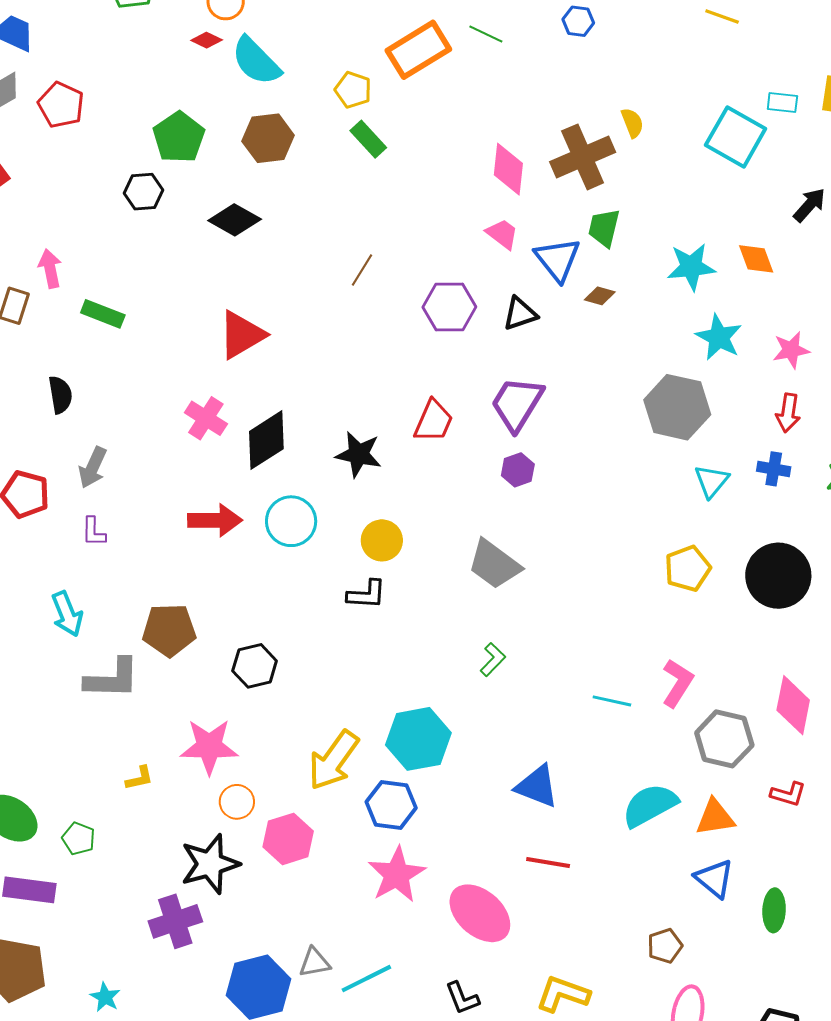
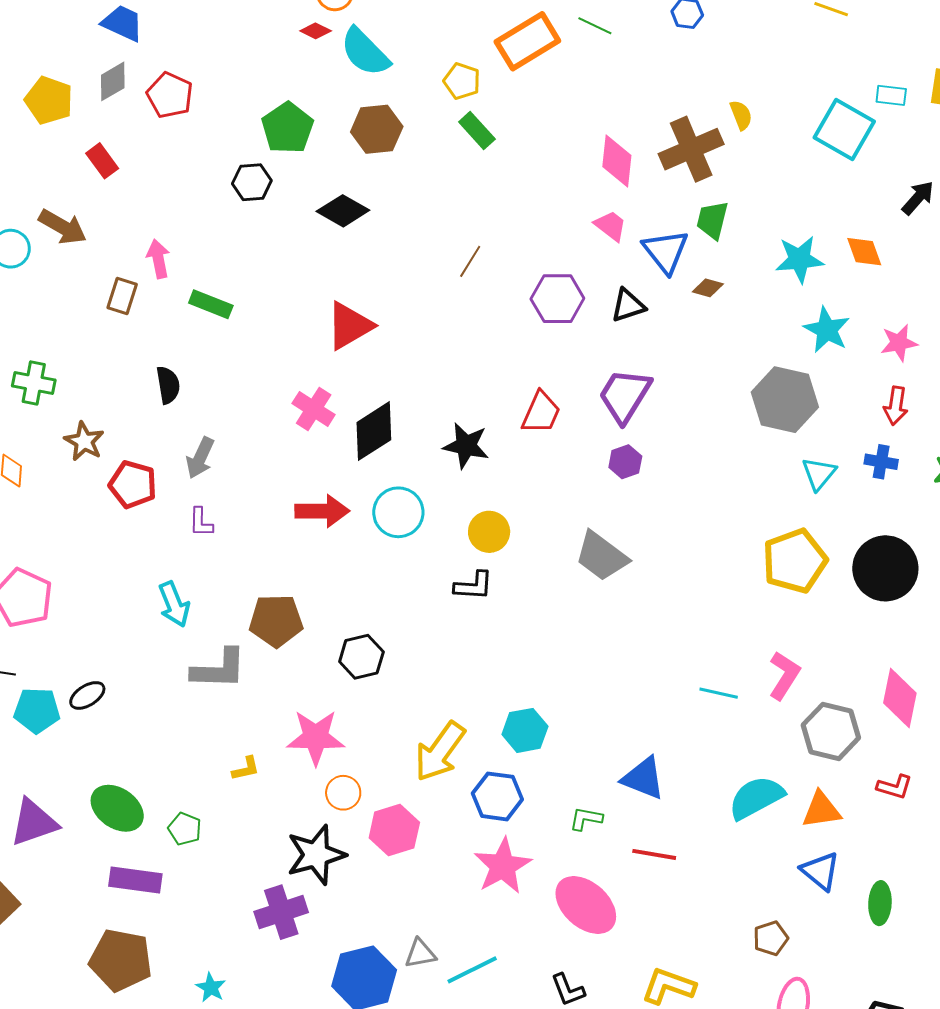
yellow pentagon: (688, 568) -> (795, 561), size x1.4
green L-shape: (493, 659) -> (586, 819), moved, turned -124
cyan hexagon: (418, 739) -> (525, 730), size x0.7

